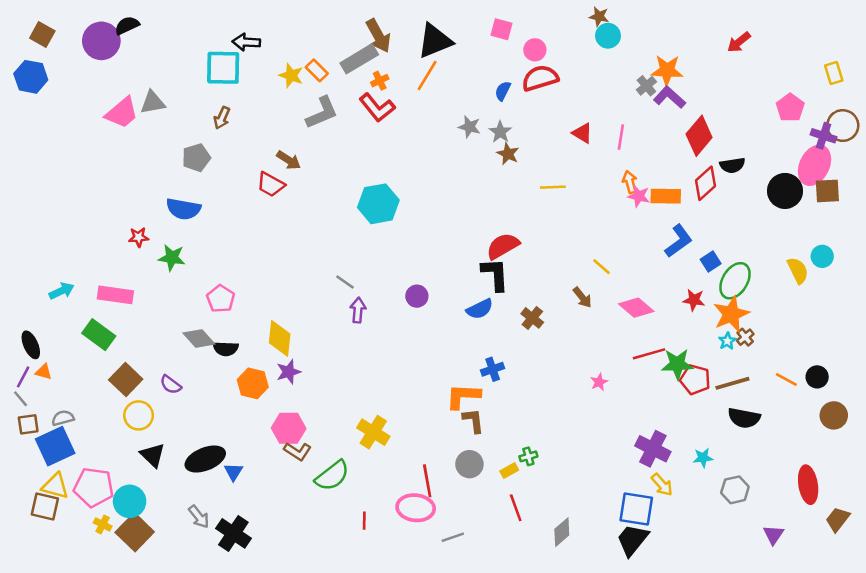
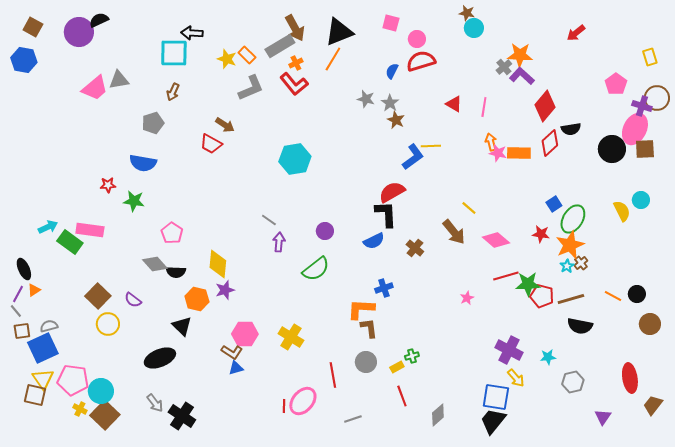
blue L-shape: (679, 241) -> (413, 157), moved
brown arrow: (582, 297) -> (454, 232), size x1.5
green rectangle: (99, 335) -> (70, 242), moved
orange triangle: (44, 372) -> (34, 290), turned -48
pink hexagon: (289, 428) -> (245, 334), moved
black triangle: (153, 455) -> (182, 326), moved
blue triangle: (233, 472) -> (236, 368), moved, turned 42
green semicircle: (332, 476) -> (316, 269), moved
yellow triangle: (55, 486) -> (43, 379), turned 40
pink ellipse: (416, 508) -> (303, 401), moved, turned -56

